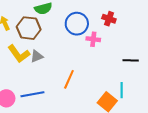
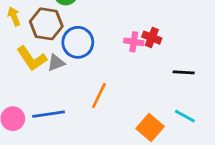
red cross: (109, 19) -> (152, 38), moved
blue circle: (77, 24) -> (78, 42), moved
cyan line: (122, 90) -> (185, 116), moved, turned -63

